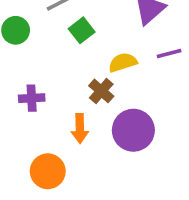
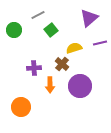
purple cross: (32, 98) -> (34, 68), moved
orange circle: (48, 171) -> (21, 107), moved

